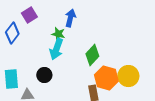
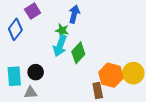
green diamond: (92, 55) -> (78, 53), moved
black circle: (44, 75) -> (36, 72), moved

